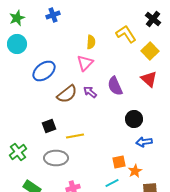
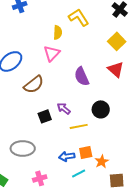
yellow L-shape: (126, 34) -> (79, 17), moved
purple arrow: (90, 92) -> (64, 108), moved
black square: (49, 126) -> (45, 116), moved
yellow line: (75, 136) -> (79, 126), moved
blue arrow: (144, 142) -> (67, 156), moved

